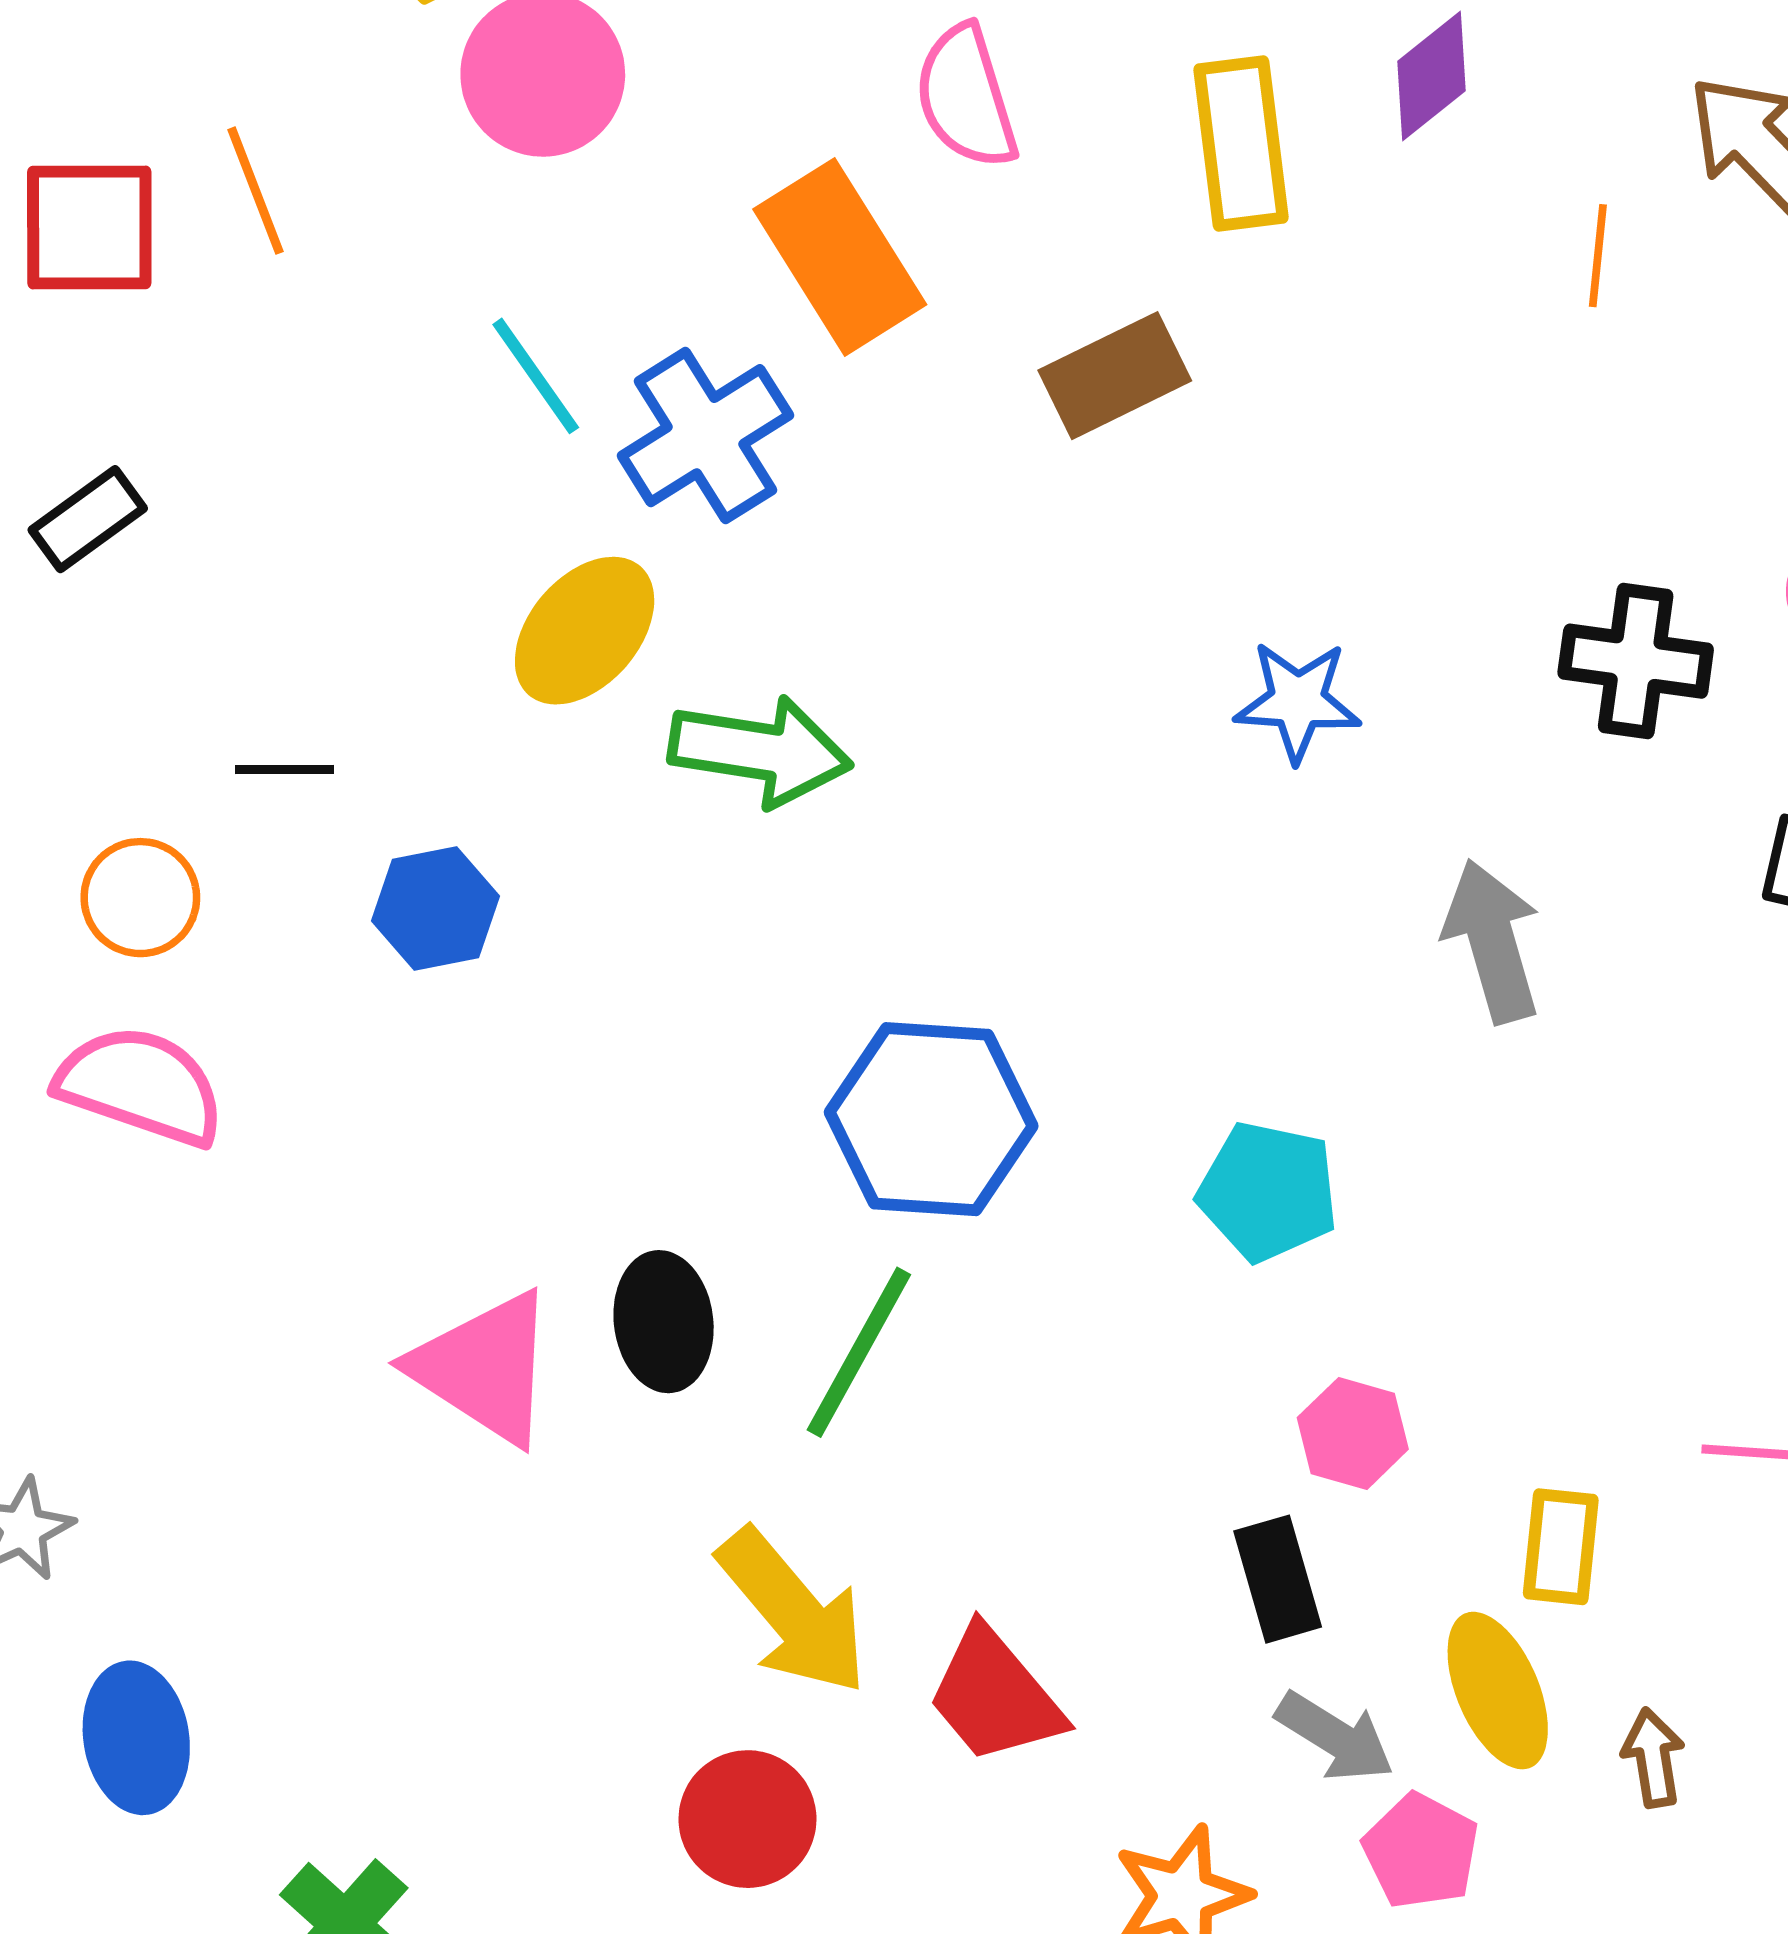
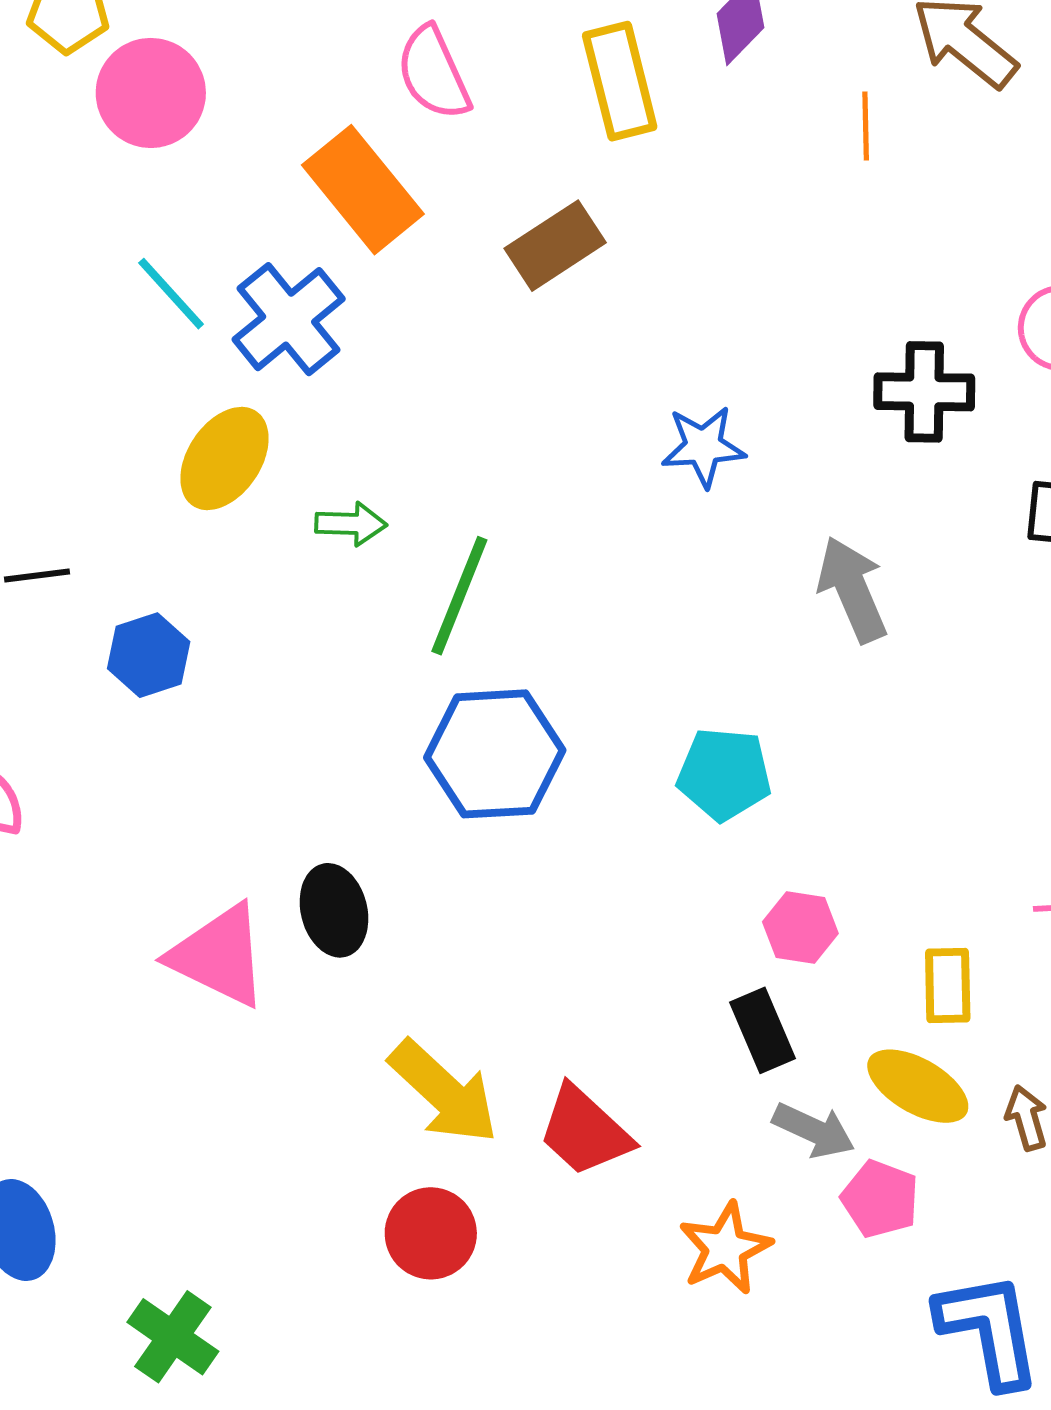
green arrow: (760, 751) -> (351, 524), size x0.6
green line: (859, 1352) -> (459, 596), moved
yellow ellipse: (1498, 1691) -> (918, 1086), turned -30

